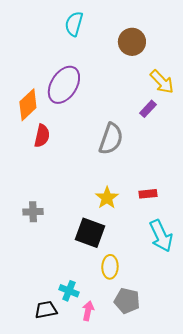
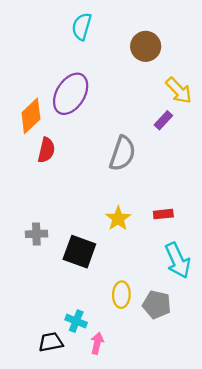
black square: (90, 233) -> (79, 252), moved
gray pentagon: (127, 301) -> (157, 305), moved

